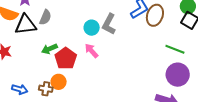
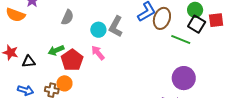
gray semicircle: (45, 17) -> (68, 17), moved
black triangle: (26, 25) -> (29, 61), moved, size x0.6
green line: (175, 49) -> (181, 40), moved

